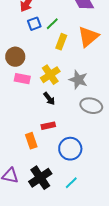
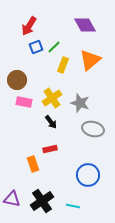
blue circle: (70, 149) -> (88, 175), moved
cyan line: (71, 183) -> (73, 206), turned 56

